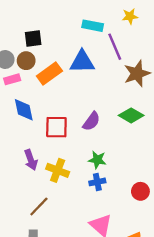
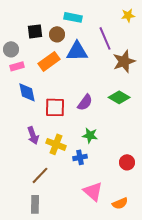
yellow star: (130, 16) -> (128, 15), moved
cyan rectangle: (93, 26) -> (73, 17), moved
brown circle: (26, 61) -> (57, 34), moved
blue cross: (97, 182) -> (80, 157), moved

